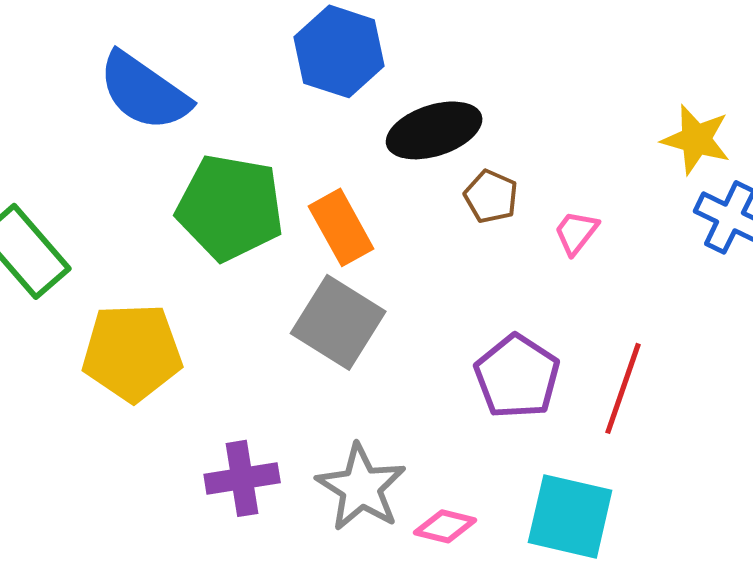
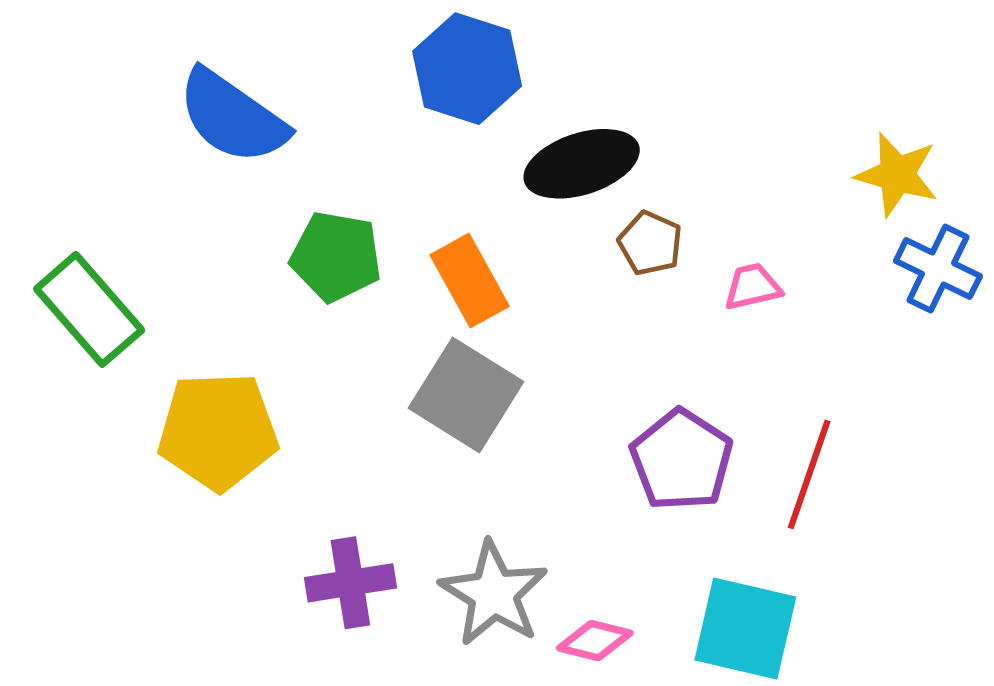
green pentagon: (230, 207) -> (336, 256), size x0.7
pink trapezoid: (576, 232) -> (753, 287), turned 39

